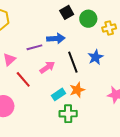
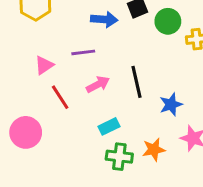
blue arrow: (56, 38) -> (104, 19), moved
blue star: (96, 57) -> (171, 104), moved
orange star: (77, 90) -> (154, 150), moved

